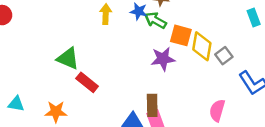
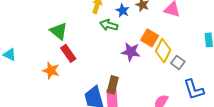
green arrow: (155, 20) -> (109, 25), moved, turned -30
gray square: (224, 56) -> (178, 62), turned -32
orange star: (56, 112) -> (51, 70), moved

